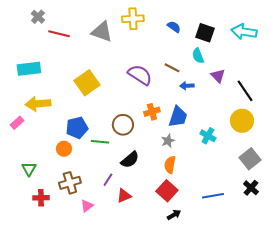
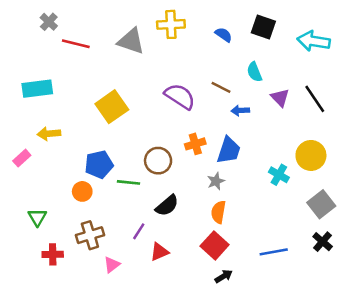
black square: (205, 33) -> (263, 27), moved
black line: (245, 91) -> (315, 99), moved
yellow arrow: (38, 104) -> (49, 134), size x0.7
cyan cross: (208, 136) -> (279, 175), moved

